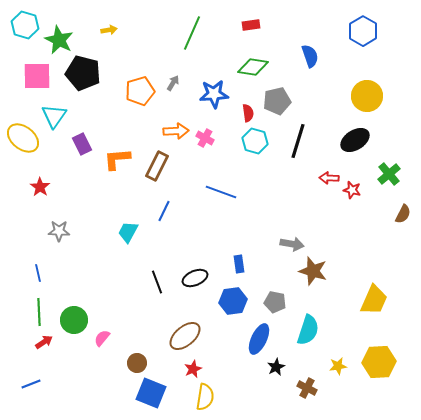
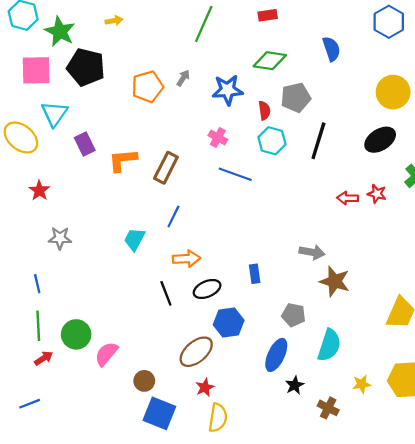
orange arrow: (176, 131) -> (186, 259), moved
red arrow: (329, 178) -> (348, 198), moved
blue line: (221, 192) -> (235, 174), moved
blue hexagon: (233, 301) -> (229, 322), moved
pink semicircle: (102, 338) -> (106, 354), size x1.4

